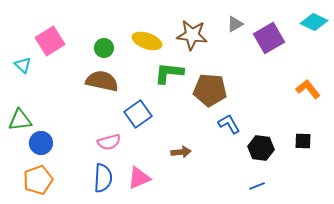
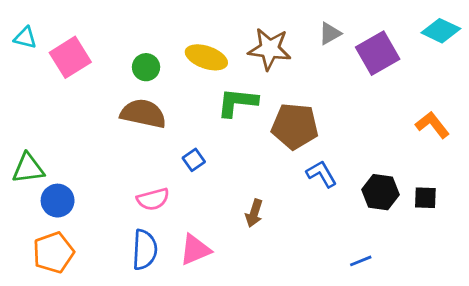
cyan triangle: (23, 65) -> (25, 38), moved, turned -30
blue square: (138, 114) -> (194, 160), size x0.6
black hexagon: (261, 148) -> (380, 192), moved
brown arrow: (181, 152) -> (254, 213), turned 114

